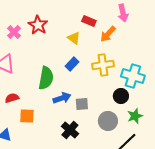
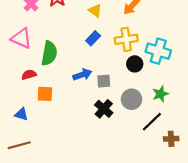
green semicircle: (46, 78) -> (49, 53), moved
black circle: (121, 96) -> (135, 64), moved
black cross: (70, 130) -> (104, 109), moved

